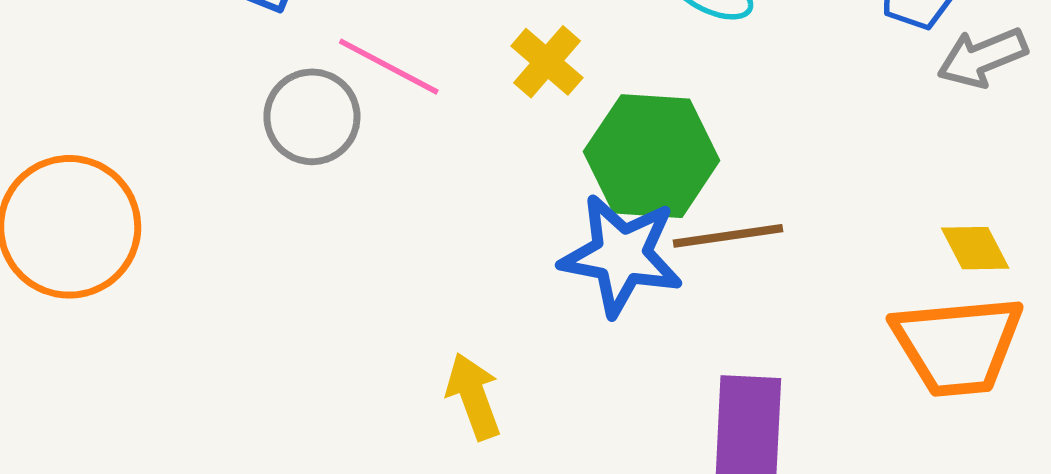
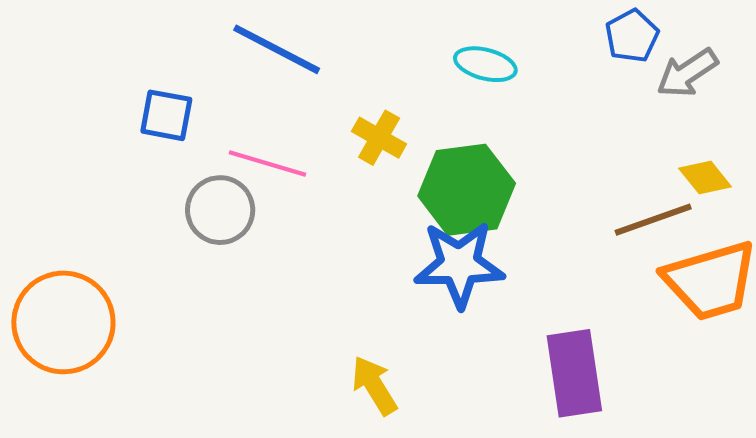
brown line: (728, 236) -> (653, 220), moved
yellow diamond: (975, 248) -> (705, 177), moved

